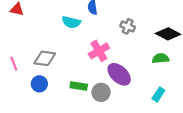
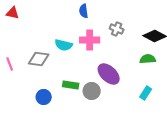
cyan semicircle: (71, 22) -> (64, 45), moved
pink cross: (99, 51) -> (90, 40), moved, turned 30
blue circle: (39, 84) -> (44, 97), moved

